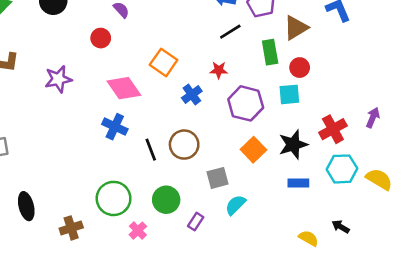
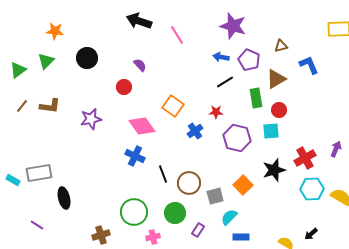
brown circle: (184, 145) -> (189, 183), moved
orange square: (253, 150) -> (243, 185), moved
blue rectangle: (298, 183) -> (241, 237), moved
black ellipse: (26, 206) -> (64, 198), moved
black arrow: (341, 227) -> (311, 234), turned -72
pink cross: (138, 231) -> (153, 237), turned 32

